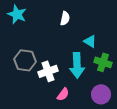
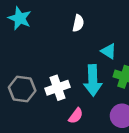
gray hexagon: (25, 60) -> (22, 89), moved

